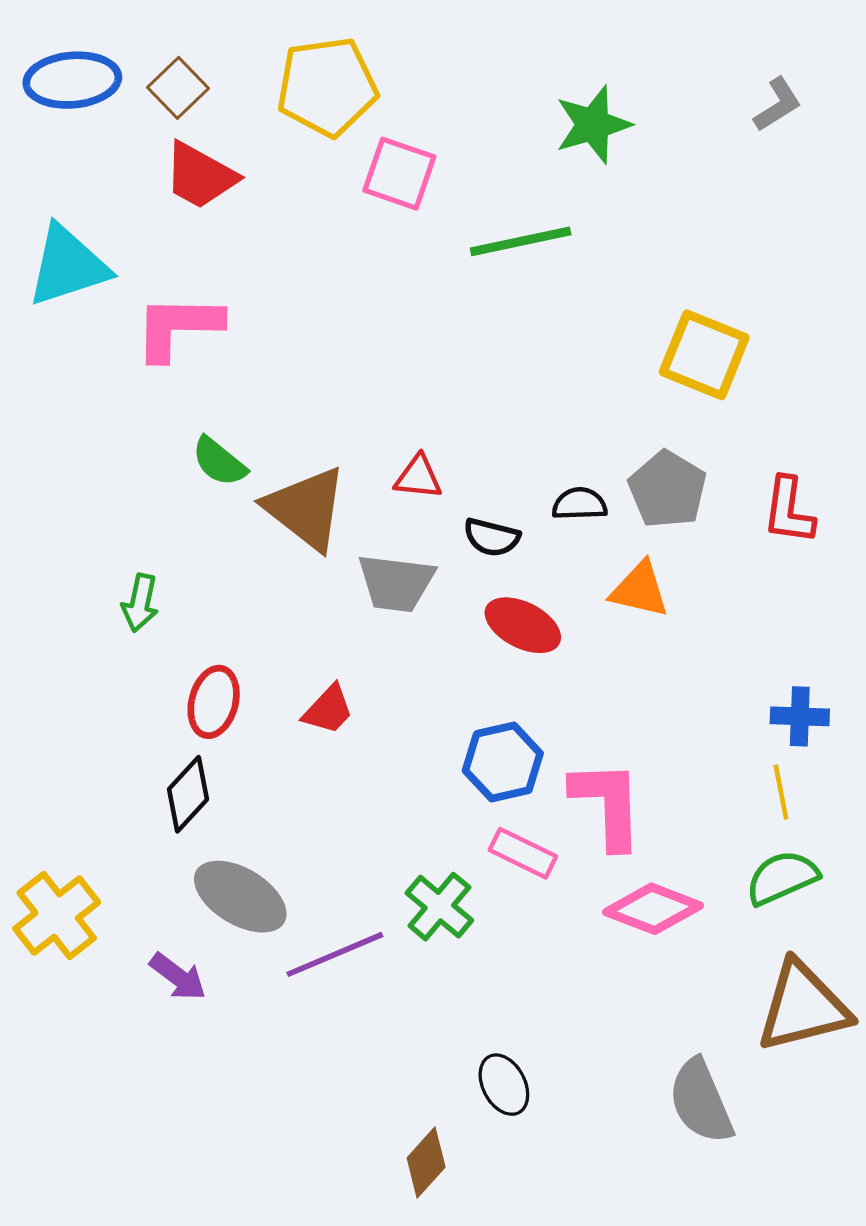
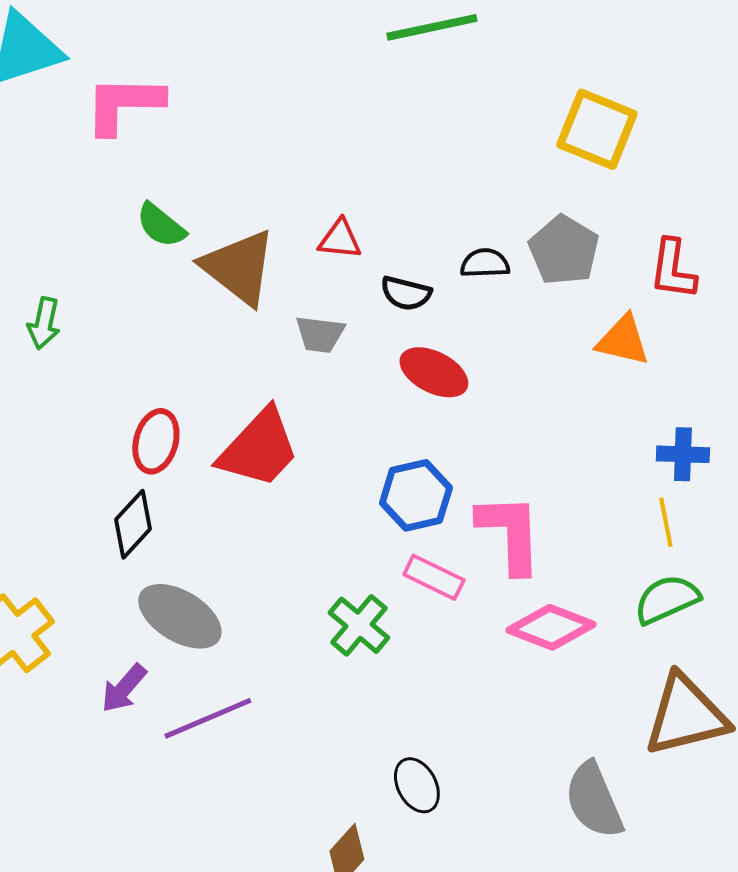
gray trapezoid: (396, 583) -> (320, 334), size x0.7
orange triangle: (640, 590) -> (623, 340), moved
green arrow: (140, 603) -> (44, 323), moved
red trapezoid: (328, 710) -> (259, 448), size x1.8
purple line: (335, 954) -> (208, 718), moved
purple arrow: (178, 977) -> (124, 688), turned 94

